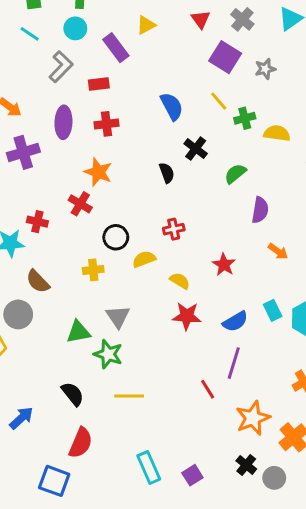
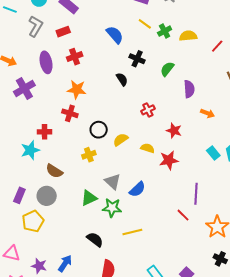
red cross: (174, 229) -> (148, 110), moved
red star: (187, 316) -> (169, 160), moved
blue semicircle: (235, 321) -> (137, 189), moved

